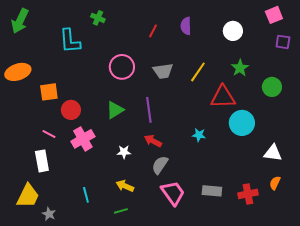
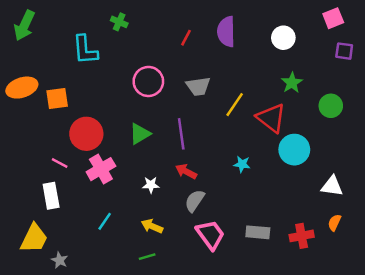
purple semicircle: (186, 26) -> (226, 32), size x1.4
yellow line: (198, 72) -> (235, 105), moved
orange square: (49, 92) -> (57, 98), moved
red triangle: (223, 97) -> (271, 118), turned 40
red circle: (71, 110) -> (86, 134), size x1.4
cyan line: (86, 195) -> (105, 221), moved, turned 49

